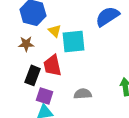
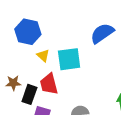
yellow triangle: (55, 31) -> (43, 56), moved
brown star: (26, 44) -> (13, 83), moved

